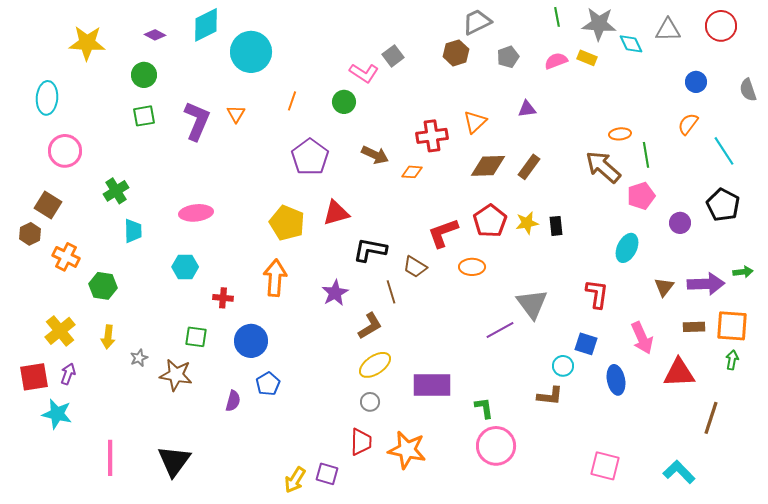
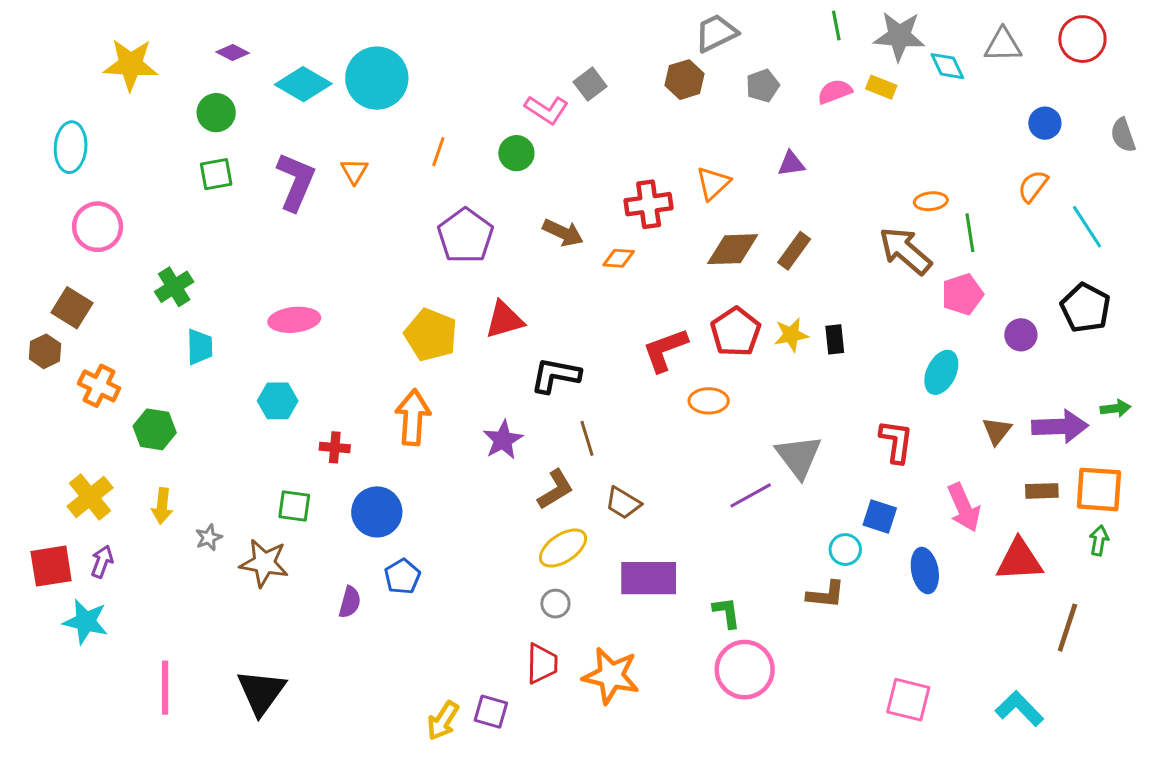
cyan diamond: (206, 25) -> (303, 84), moved, turned 57
brown trapezoid: (415, 267) -> (623, 503), moved

